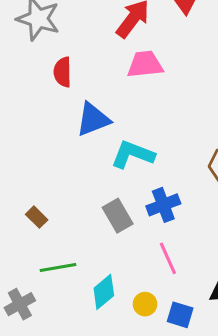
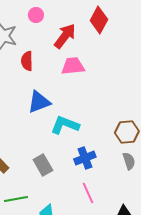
red semicircle: (63, 72) -> (27, 61), moved
gray rectangle: (118, 216) -> (43, 165), moved

